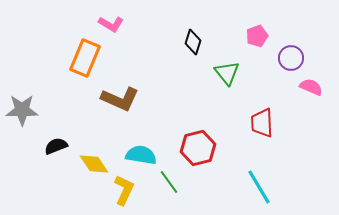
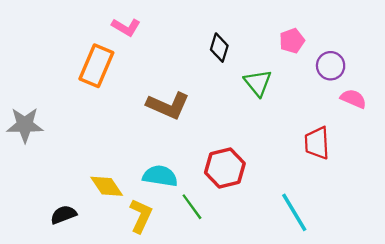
brown L-shape: (120, 99) -> (168, 106), moved
red trapezoid: (262, 123) -> (317, 143), moved
black semicircle: (56, 146) -> (63, 215), moved

